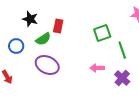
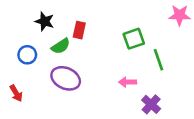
purple cross: (122, 78) -> (151, 104), moved

